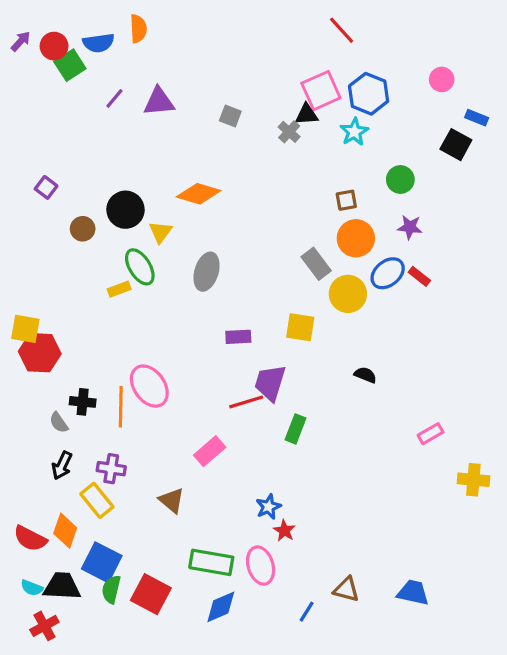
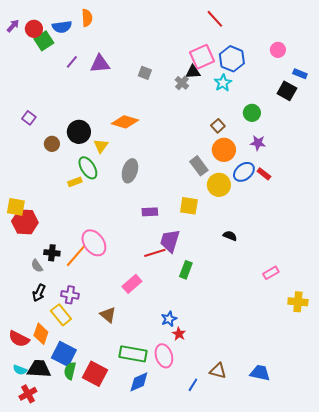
brown square: (346, 200) -> (218, 126), turned -32
orange line: (121, 407) -> (76, 256), turned 40

